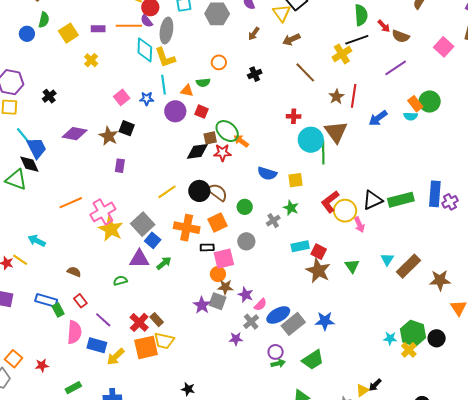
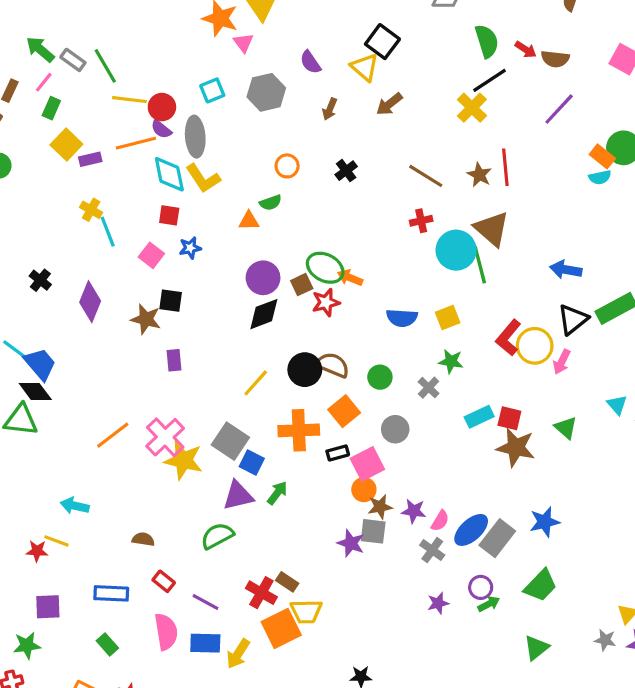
yellow square: (68, 33) -> (66, 144), moved
brown line: (305, 72) -> (426, 176), moved
cyan line: (164, 85) -> (108, 232), moved
purple circle: (175, 111) -> (263, 278), moved
red square: (201, 112) -> (169, 215), moved
blue arrow: (378, 118) -> (566, 270), moved, turned 60
purple diamond: (75, 134) -> (90, 302), moved, turned -65
black diamond: (197, 151) -> (264, 314), moved
pink arrow: (359, 225) -> (562, 362), turned 63
green semicircle: (120, 281) -> (217, 536), size x1.5
green rectangle: (58, 310) -> (107, 644), moved
purple star: (236, 339) -> (438, 603), moved

